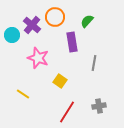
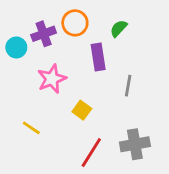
purple cross: (32, 25) -> (44, 34), turned 30
pink star: (38, 58) -> (52, 79), turned 30
gray cross: (99, 106) -> (135, 144), size x1.5

